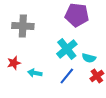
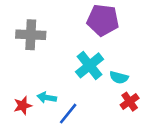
red star: (14, 63) -> (23, 106), moved
blue line: (67, 76) -> (68, 114), moved

